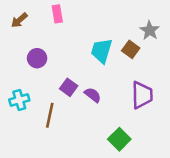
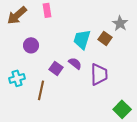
brown arrow: (19, 20) -> (17, 15), size x1.5
purple semicircle: (93, 95) -> (75, 63), moved
purple trapezoid: (142, 95) -> (99, 74), moved
green square: (119, 139) -> (122, 109), moved

